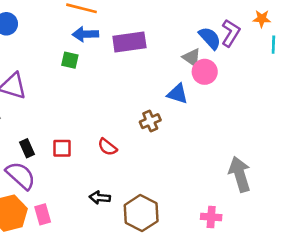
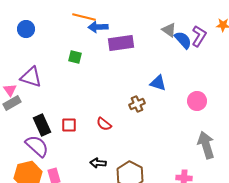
blue arrow: (85, 34) -> (98, 27), moved
gray triangle: (192, 58) -> (169, 30), moved
pink circle: (205, 72) -> (197, 101), moved
black rectangle: (27, 148) -> (42, 125), size x1.5

